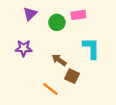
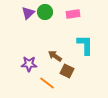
green circle: (57, 22) -> (45, 12), moved
purple star: (24, 48) -> (29, 64), moved

